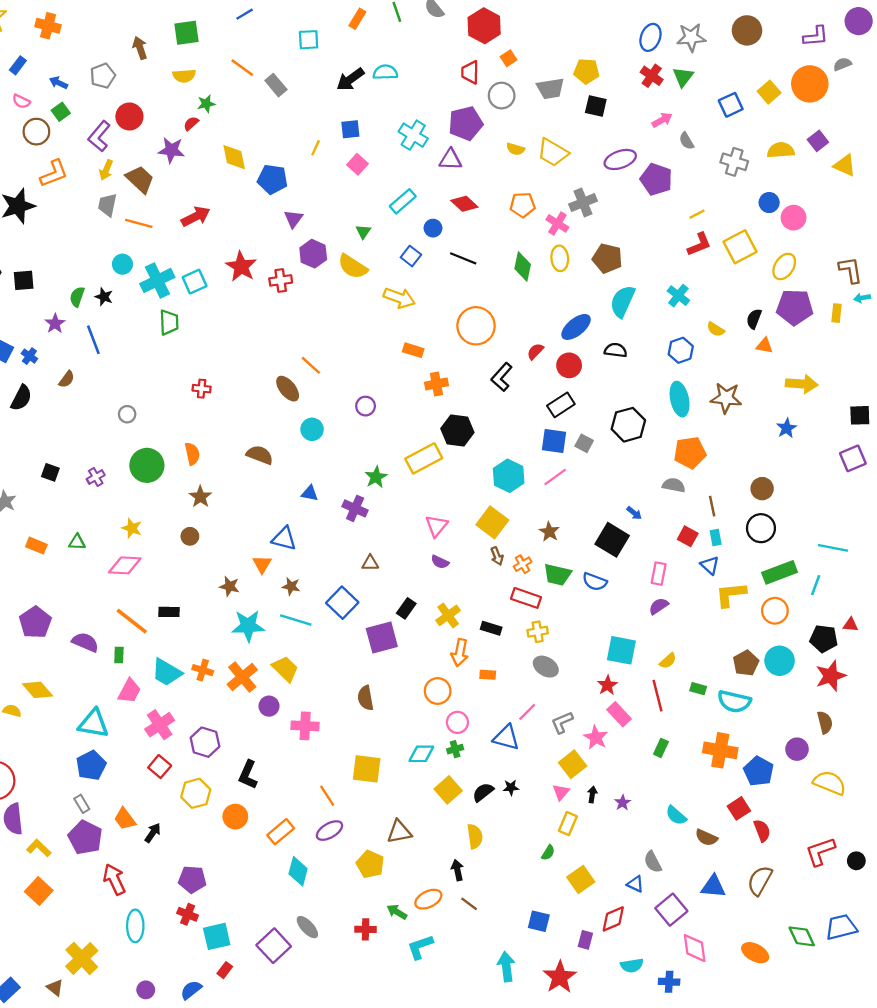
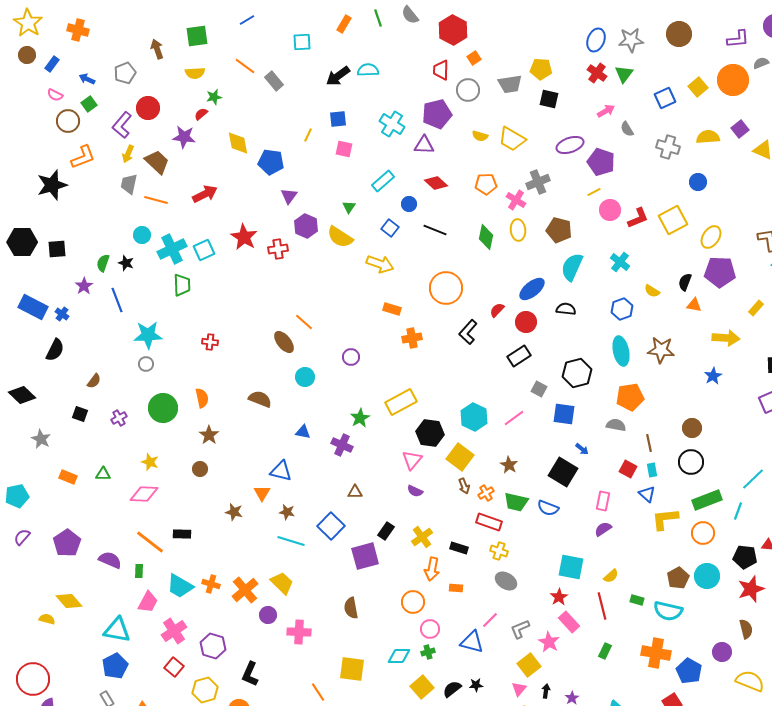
pink square: (357, 164) -> (344, 149), turned -30
yellow line: (697, 214) -> (594, 192), moved
pink circle: (794, 218) -> (610, 210), moved
yellow rectangle: (837, 313) -> (756, 308), moved, turned 35
brown semicircle: (67, 379) -> (94, 381), moved
black hexagon: (457, 430) -> (430, 433), moved
blue square: (554, 441) -> (564, 414), moved
cyan line: (833, 548) -> (753, 479), turned -55
cyan star: (248, 626) -> (148, 335), moved
yellow cross: (538, 632) -> (499, 551), turned 30

